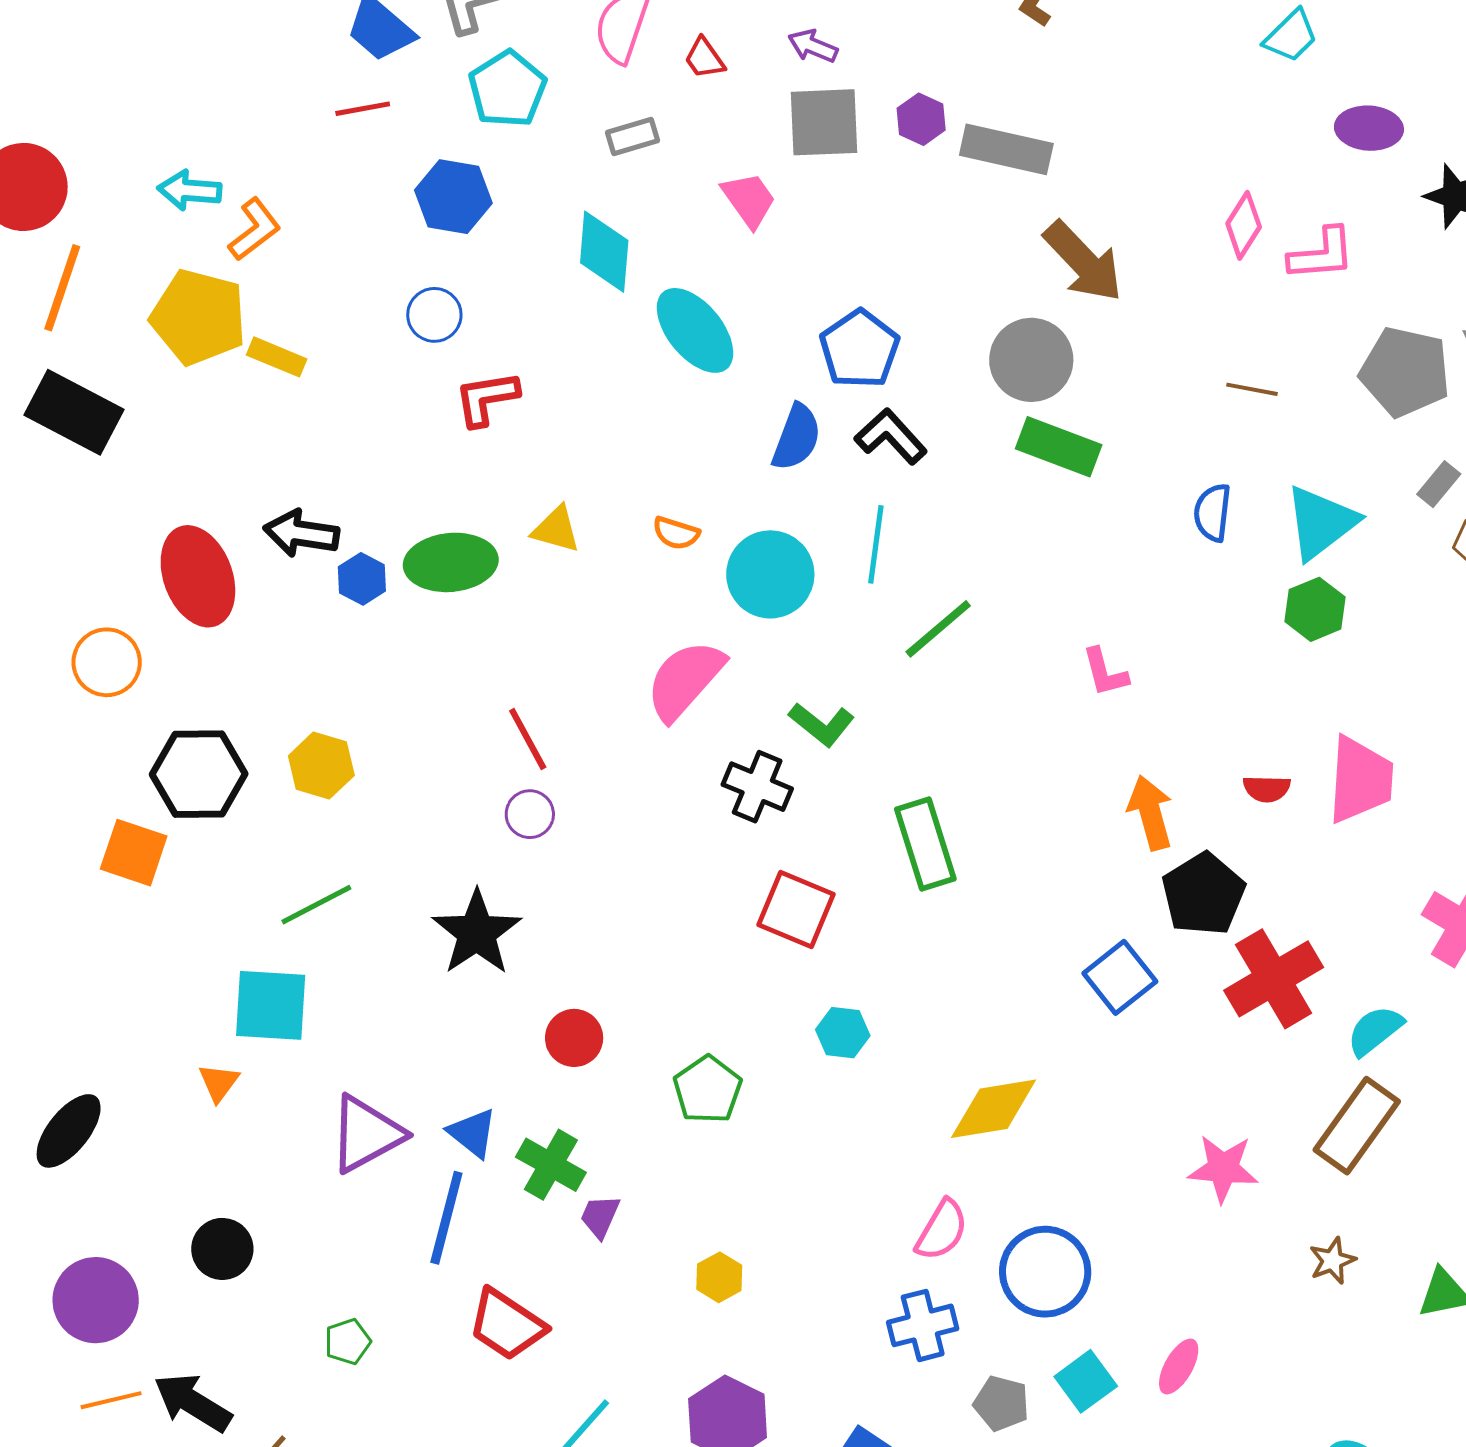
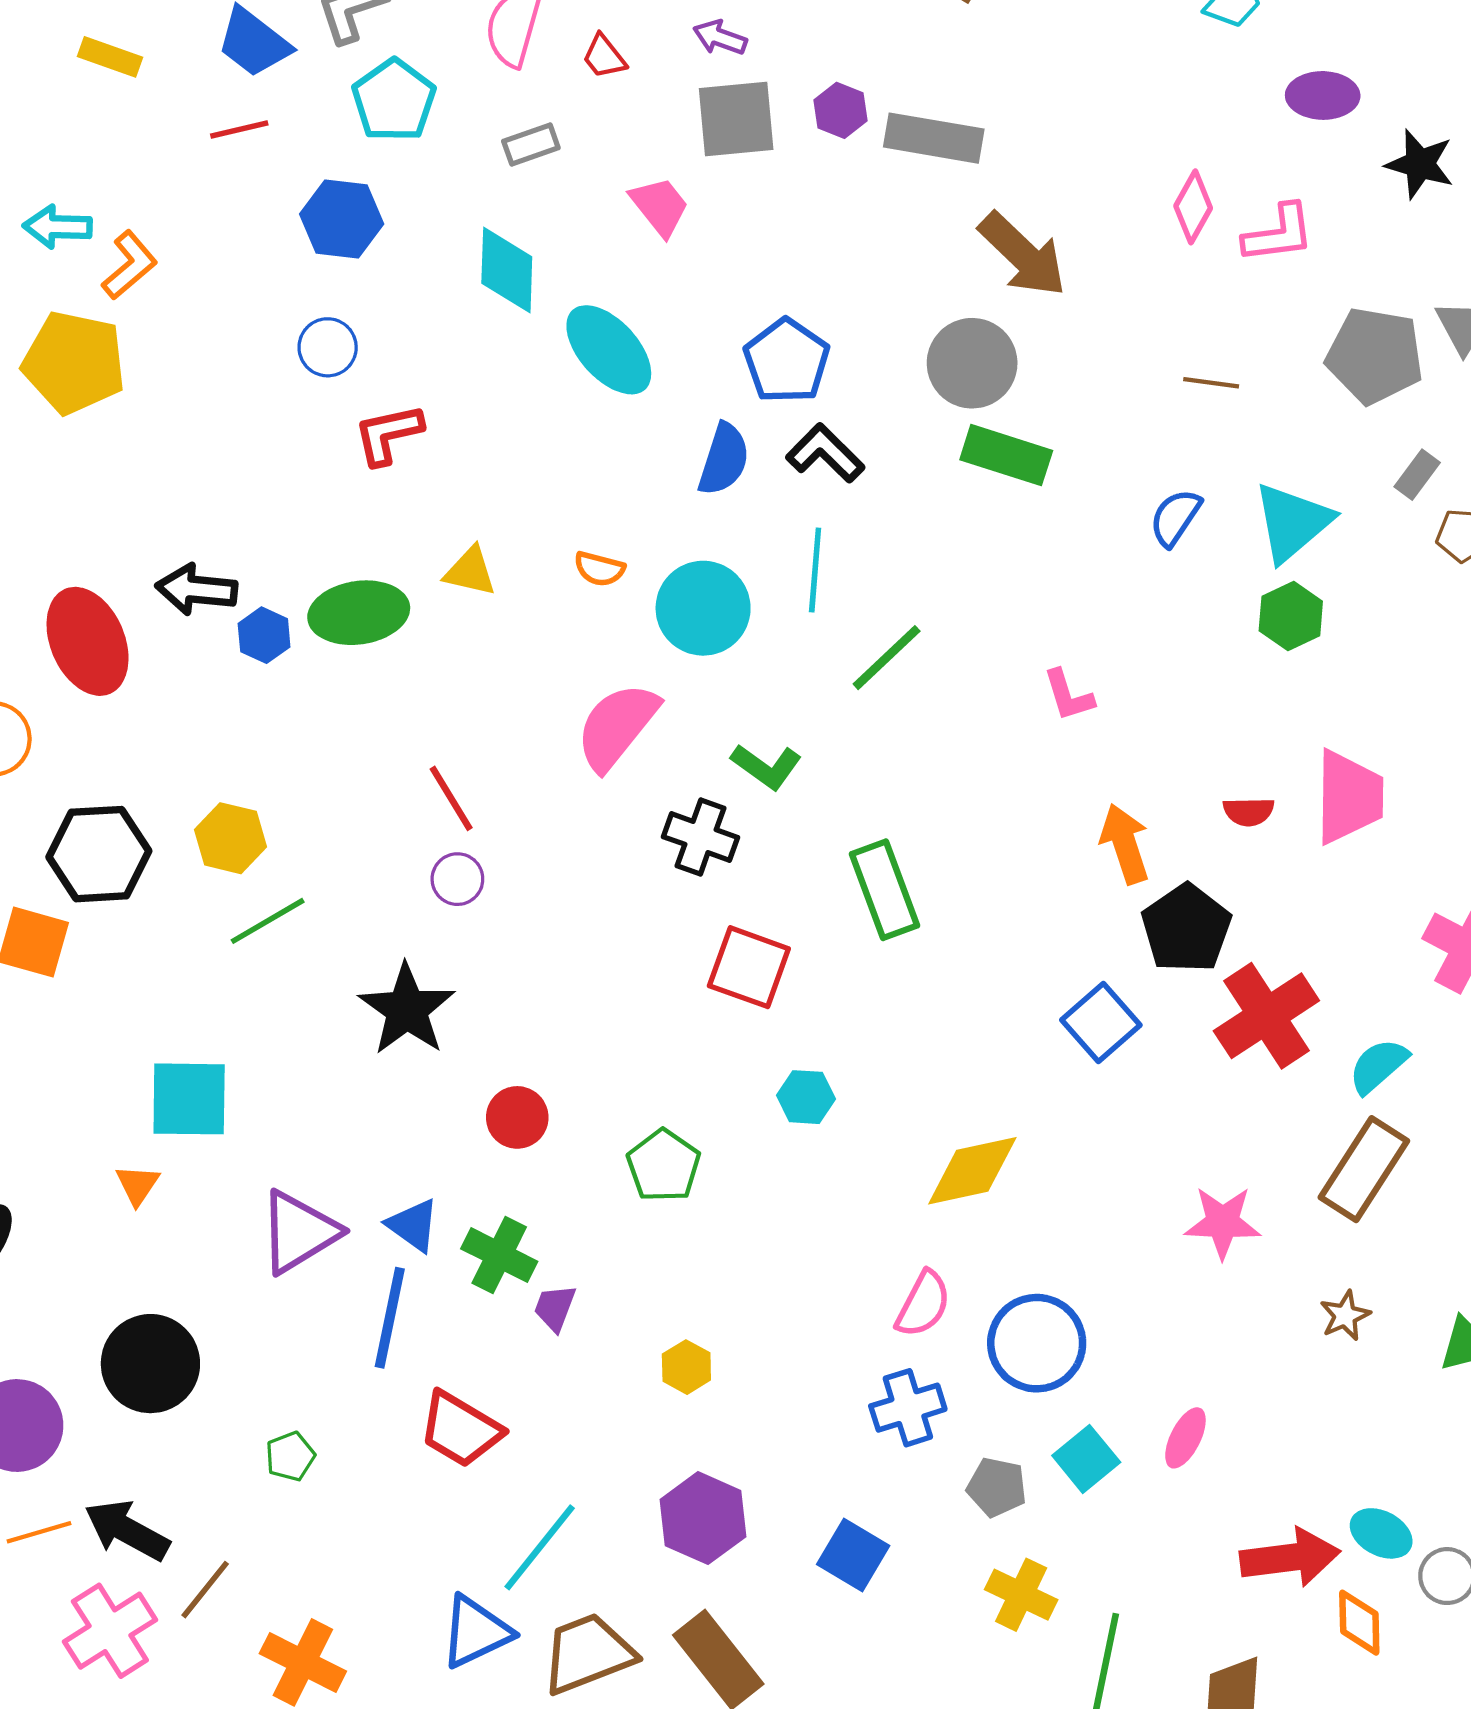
yellow rectangle: (277, 357) -> (110, 57), moved
blue semicircle: (1212, 513) -> (1175, 518), turned 30
green line: (316, 905) -> (268, 921), moved
black circle: (222, 1249) -> (150, 1364), size x1.5

